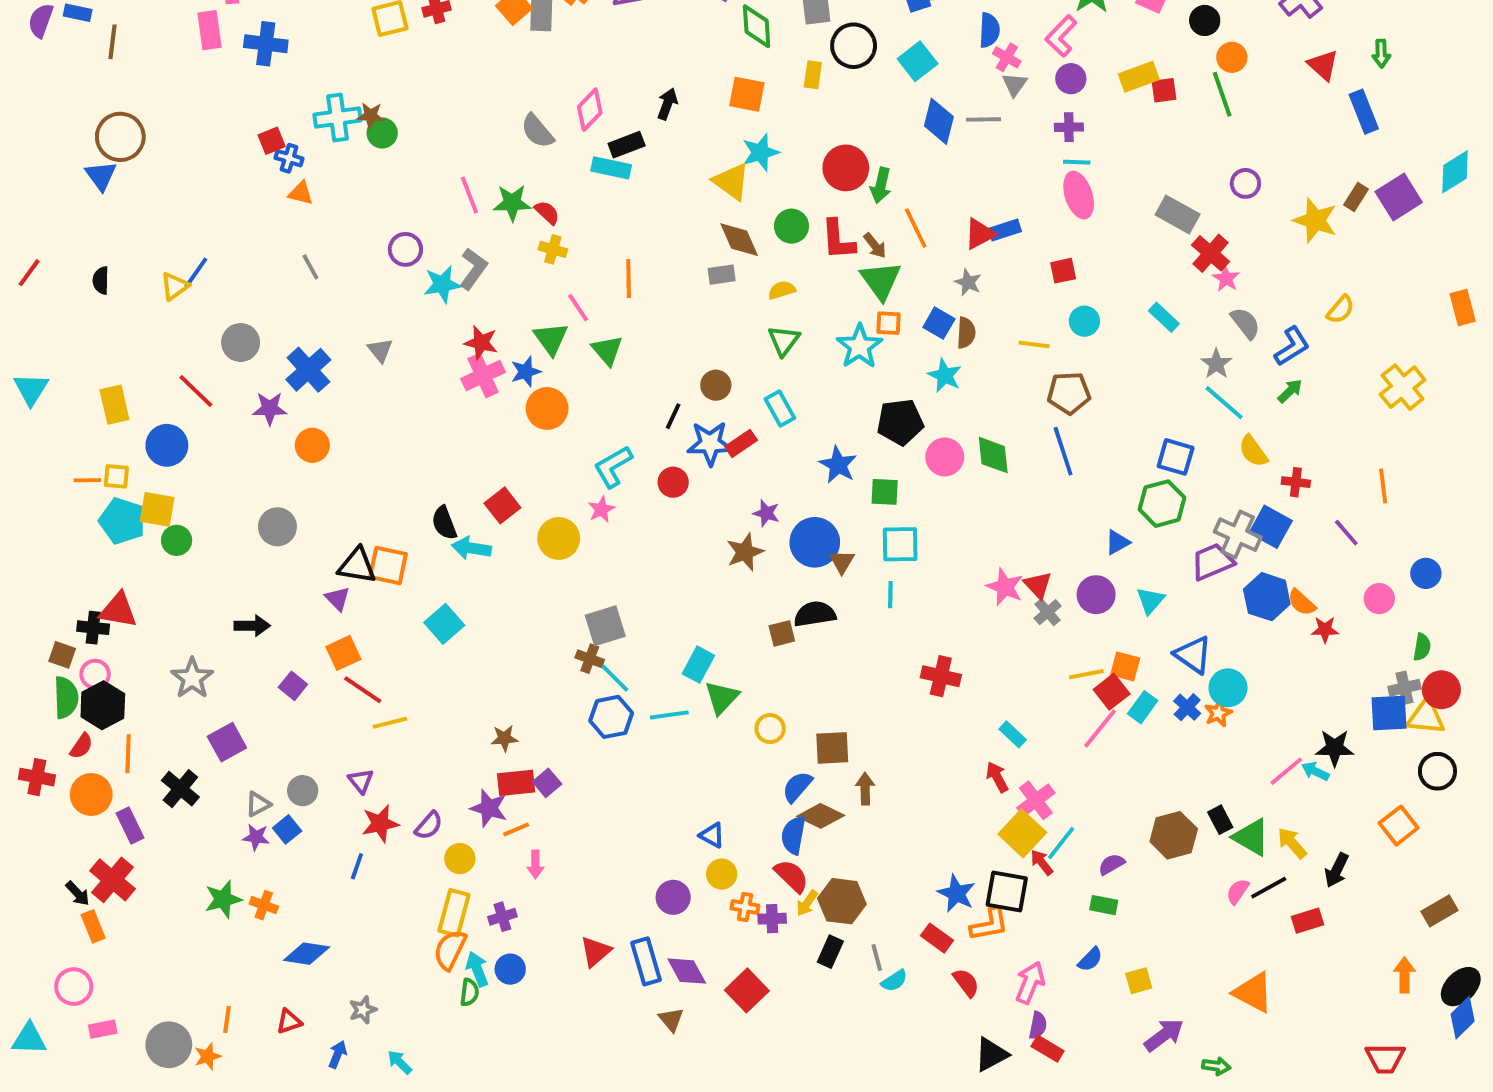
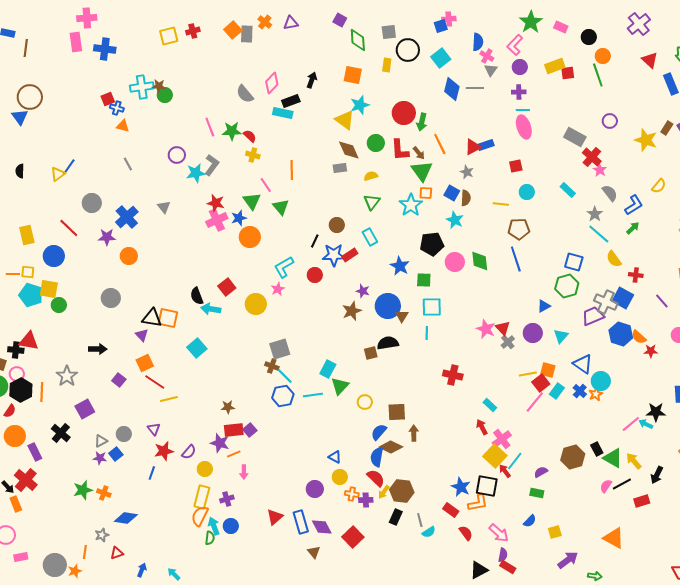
orange line: (128, 754) -> (42, 392), moved
pink arrow: (1030, 983) -> (499, 533), turned 110
gray star: (363, 1010) -> (102, 535), moved

